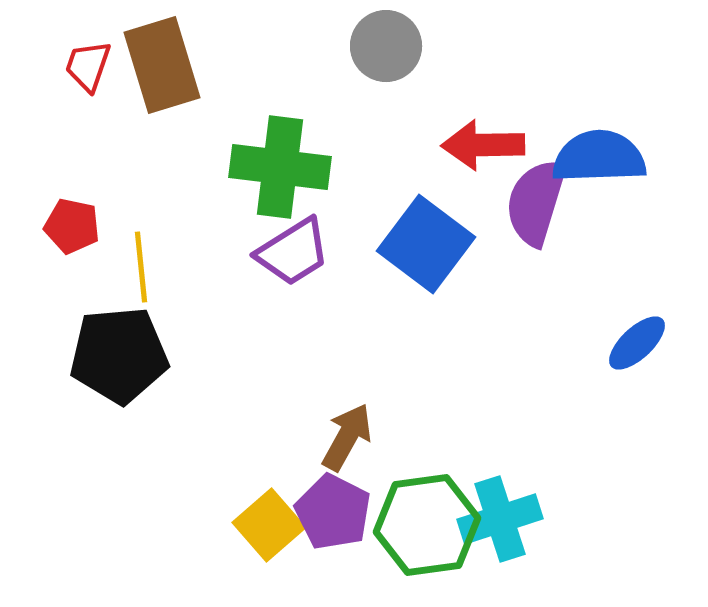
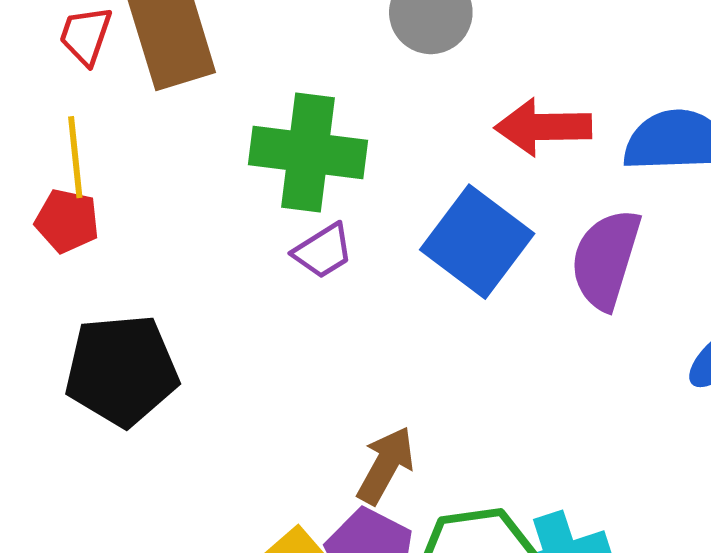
purple semicircle: (536, 202) -> (606, 259), moved
purple trapezoid: (293, 252) -> (323, 251), size x0.7
yellow line: (141, 267) -> (75, 157), moved

